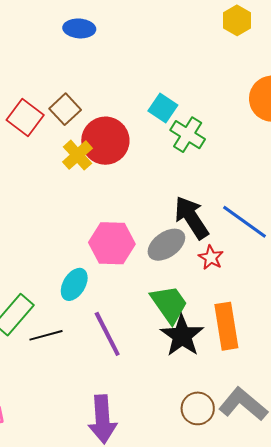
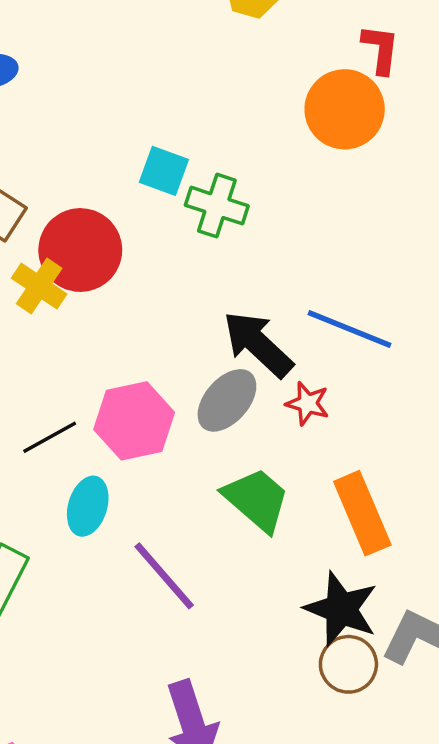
black line: (46, 335) -> (50, 437), moved
black star: (182, 336) -> (341, 609), moved

